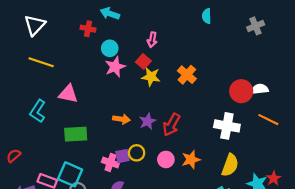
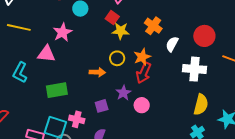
pink star: (115, 67) -> (62, 32), moved
white semicircle: (260, 89) -> (172, 44), moved, turned -49
purple star: (148, 121) -> (123, 93), moved
yellow circle: (137, 153) -> (117, 58), moved
orange star: (191, 160) -> (142, 57), moved
pink cross: (110, 163) -> (77, 119), moved

